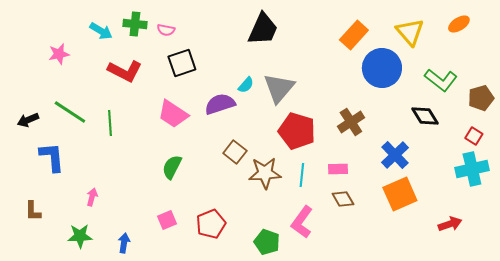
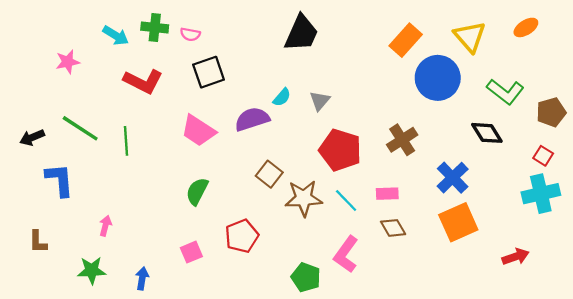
gray triangle: (279, 88) -> (320, 101), size x0.6
cyan line: (302, 175) -> (346, 200), turned -50
red pentagon: (211, 224) -> (242, 236), moved

